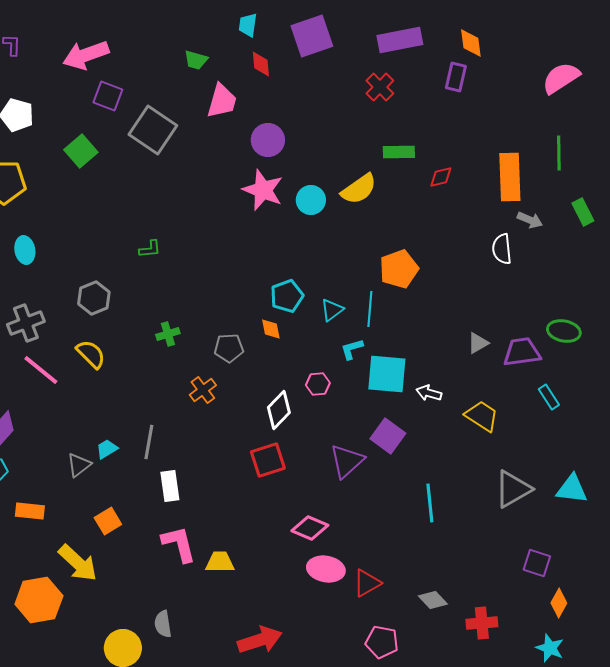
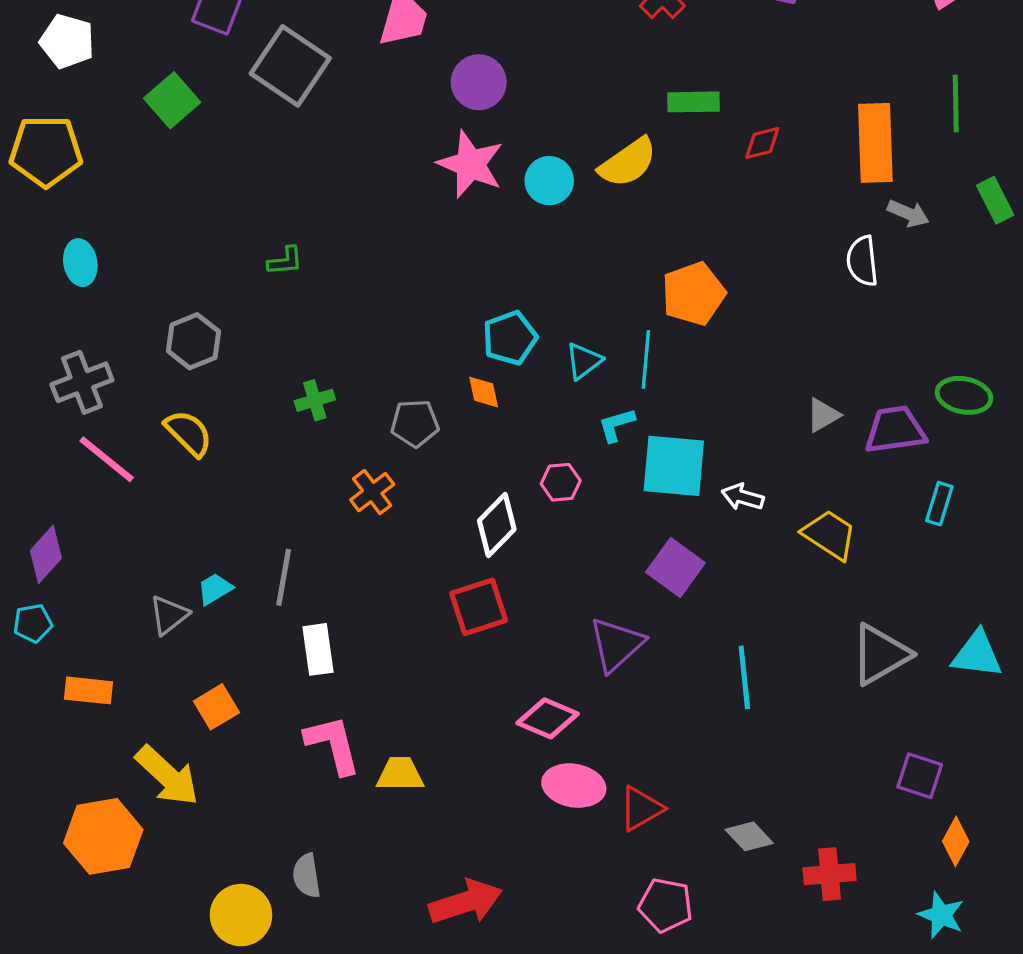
cyan rectangle: (549, 397) -> (939, 504), turned 50
purple triangle: (347, 461) -> (616, 645), moved

